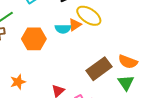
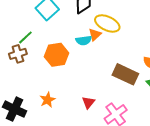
brown rectangle: (99, 69) -> (125, 74), turned 70

